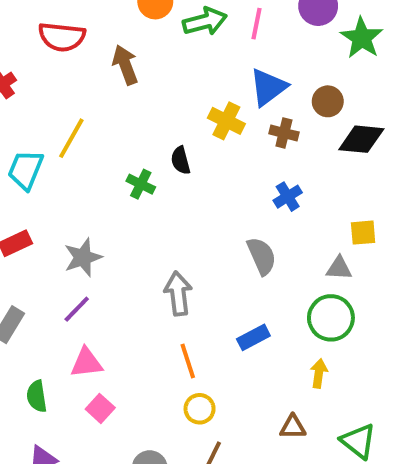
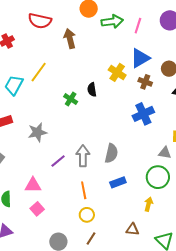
blue cross: (288, 197) -> (143, 114), size x1.5
gray semicircle: (262, 256) -> (111, 153), moved, turned 30
purple line: (77, 309) -> (58, 161), moved

